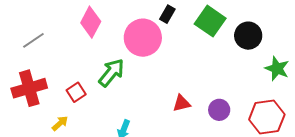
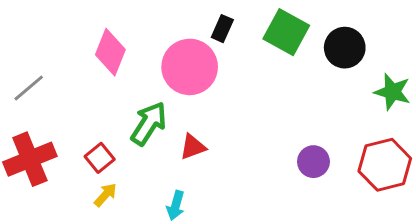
red triangle: (182, 103) -> (193, 147), moved
yellow arrow: (60, 123) -> (105, 195), moved

